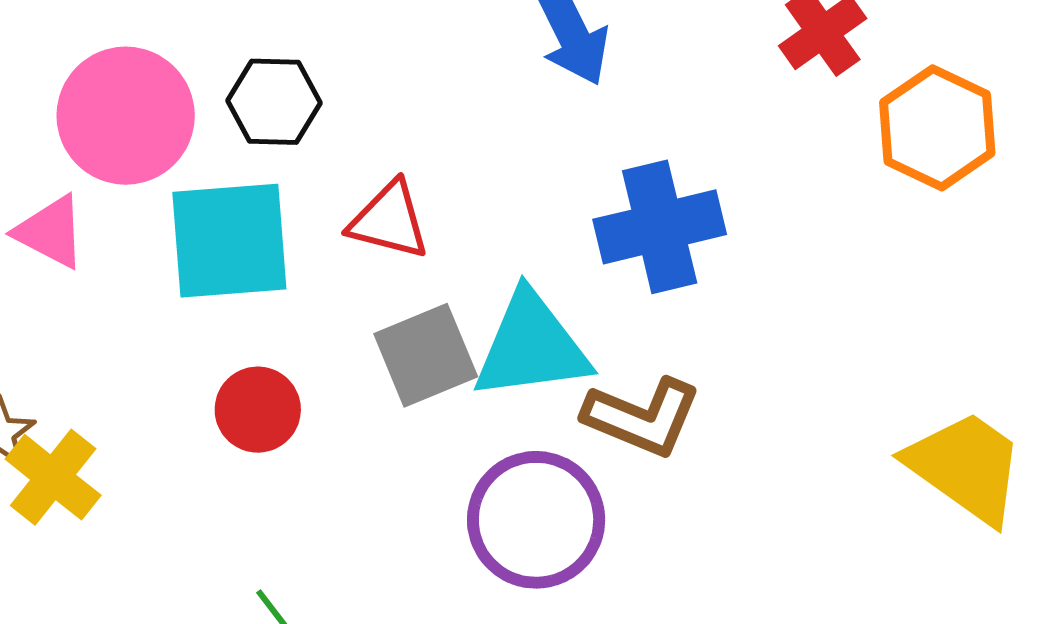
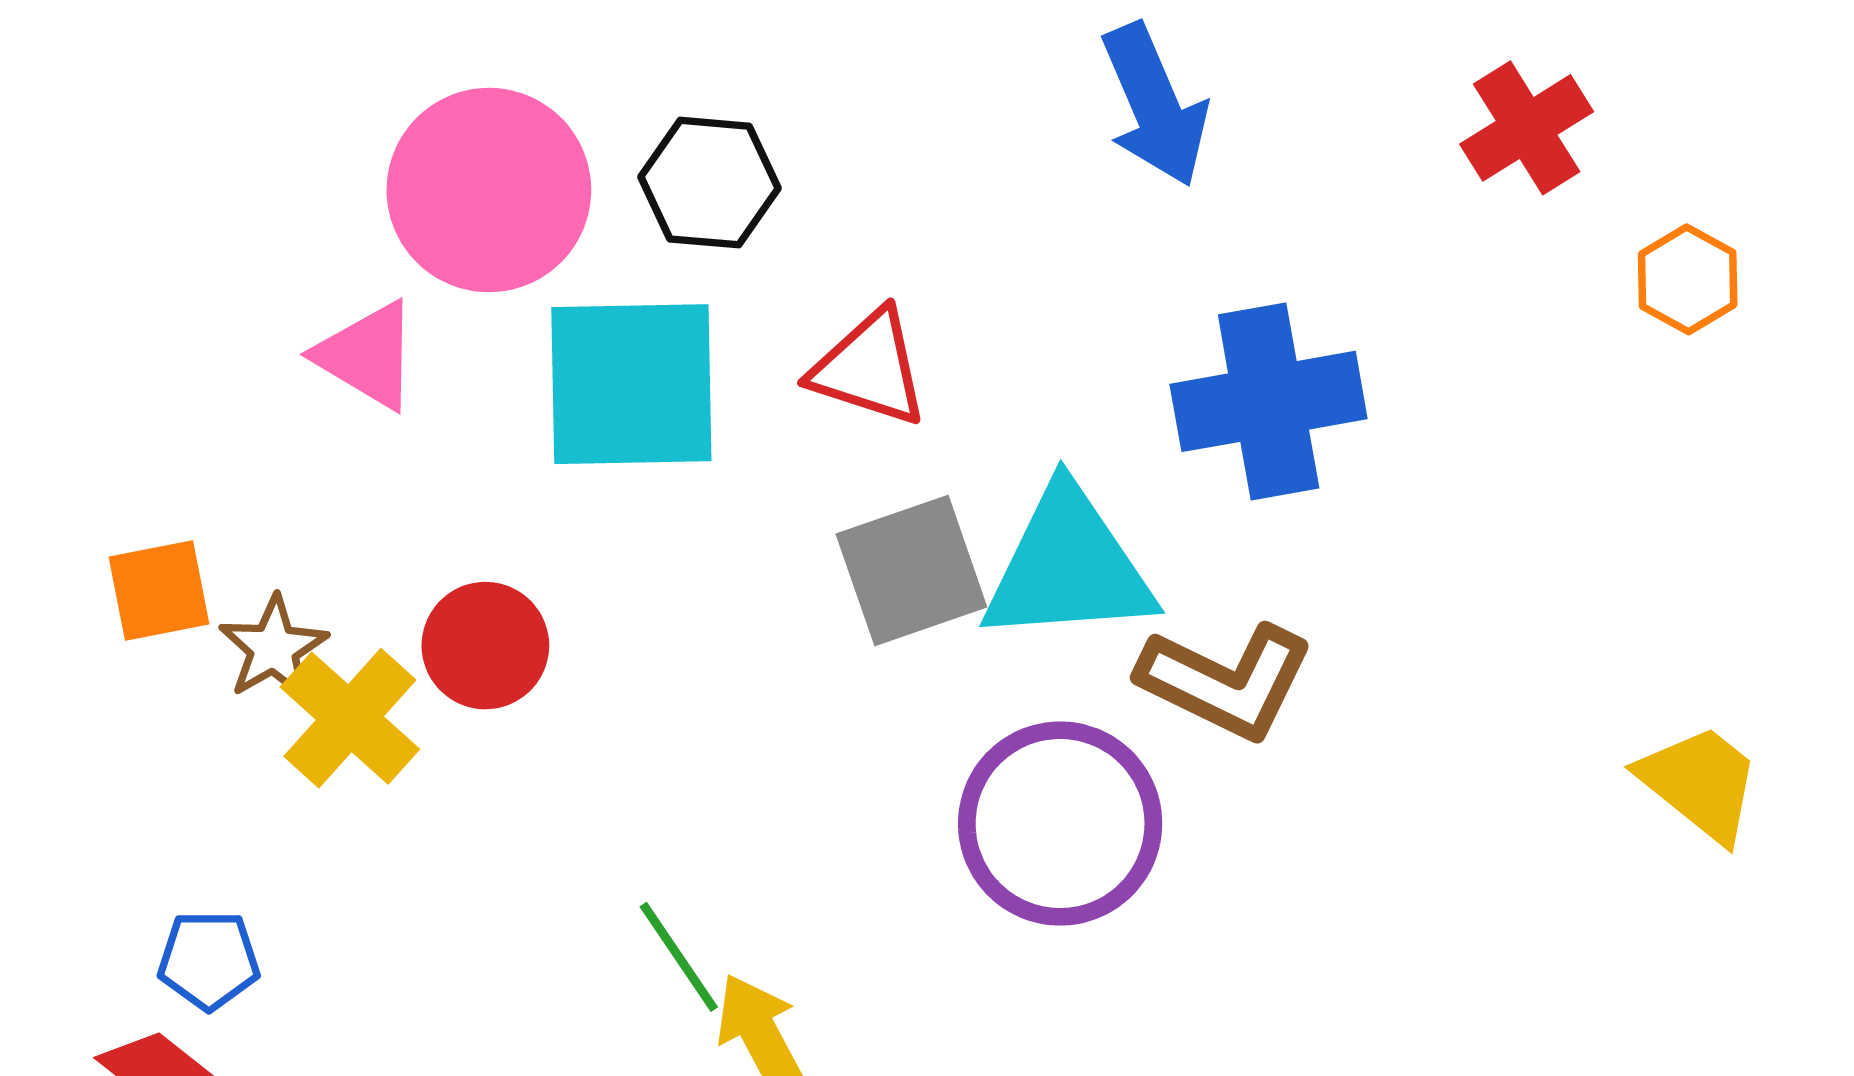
orange hexagon: (937, 128) -> (1688, 279), size x0.6
red circle: (258, 410) -> (485, 646), moved
yellow trapezoid: (966, 467) -> (1700, 783), size x0.7

